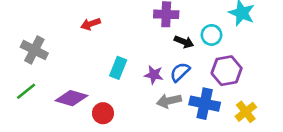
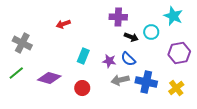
purple hexagon: (227, 71) -> (179, 53), moved
blue semicircle: (180, 72) -> (128, 59), turned -91
red circle: (103, 113) -> (82, 88), moved

